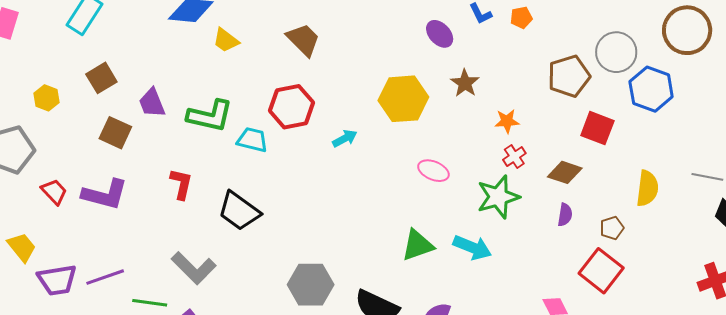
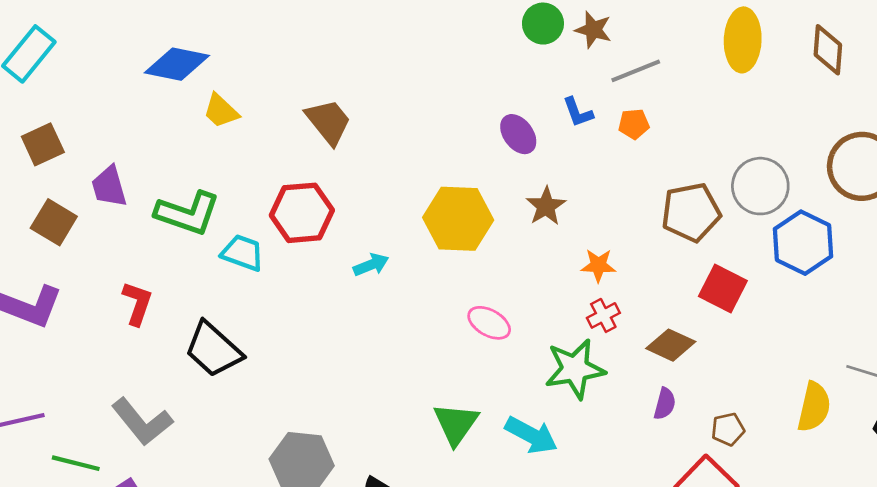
yellow semicircle: (647, 188) -> (814, 407), moved
green triangle: (418, 245) -> (456, 424), turned -42

